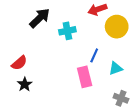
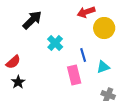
cyan cross: (67, 31) -> (55, 43), moved, turned -35
blue line: (94, 55) -> (83, 55), turned -40

